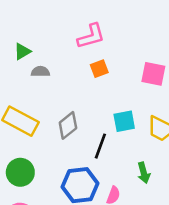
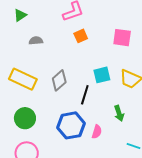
green triangle: (22, 51) -> (20, 15), moved

